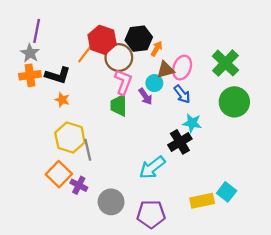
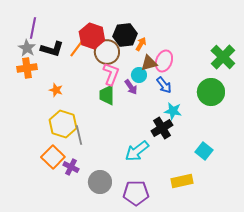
green cross: (225, 63) -> (223, 57), moved
black L-shape: (58, 75) -> (52, 49), moved
cyan square: (227, 192) -> (204, 151), moved

